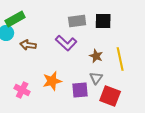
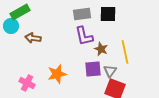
purple L-shape: (66, 43) -> (84, 36), moved, turned 35
gray triangle: (96, 78) -> (110, 71), moved
purple square: (80, 90) -> (93, 69), moved

